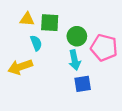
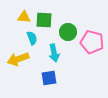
cyan arrow: (75, 60) -> (54, 53), moved
blue square: (83, 84) -> (49, 78), moved

